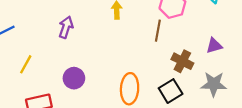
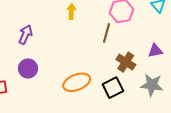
purple arrow: (66, 27) -> (25, 35), moved
orange ellipse: (130, 89) -> (77, 82), turned 60

